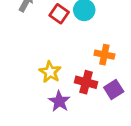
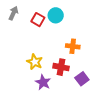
purple square: (114, 90) -> (82, 79), moved

